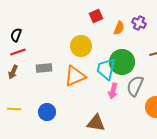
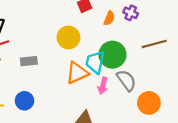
orange triangle: (75, 76) -> (77, 73), moved
gray semicircle: (135, 86) -> (126, 80), turned 120
blue circle: (47, 112) -> (24, 101), moved

